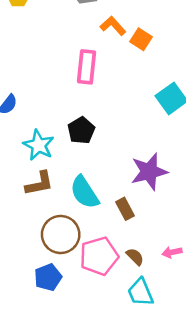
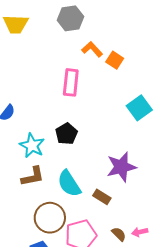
brown rectangle: (125, 209) -> (102, 197), turned -30
brown semicircle: (135, 257) -> (119, 234), moved

